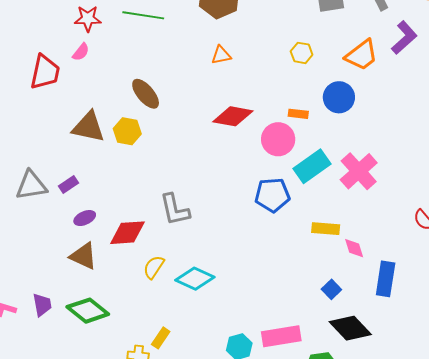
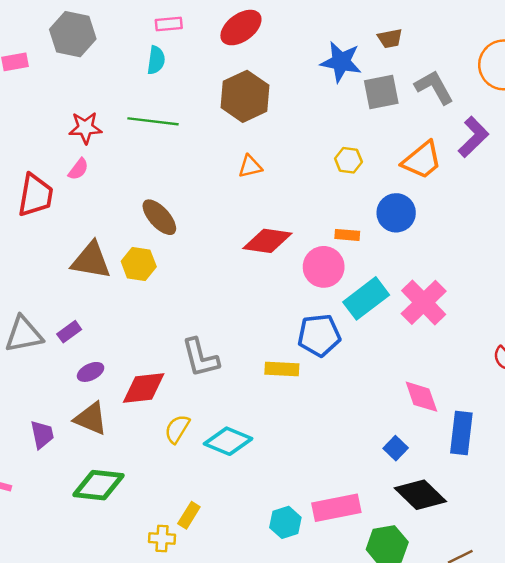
yellow rectangle: (326, 229) -> (282, 369), moved
pink diamond: (354, 248) -> (421, 397), size x1.4
purple trapezoid: (42, 305) -> (42, 435), moved
green diamond: (88, 311) -> (98, 485), turned -30

